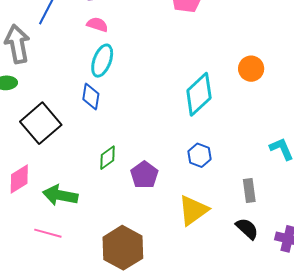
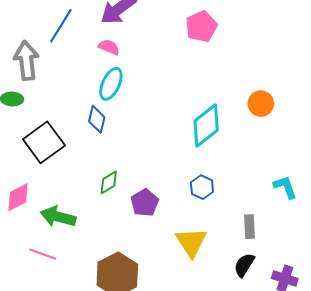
yellow triangle: (193, 210) -> (191, 242), turned -32
black semicircle: (247, 229) -> (244, 265), turned -105

